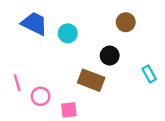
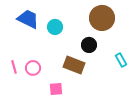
brown circle: (126, 22) -> (102, 18), size x1.6
pink circle: (41, 96) -> (33, 68), moved

